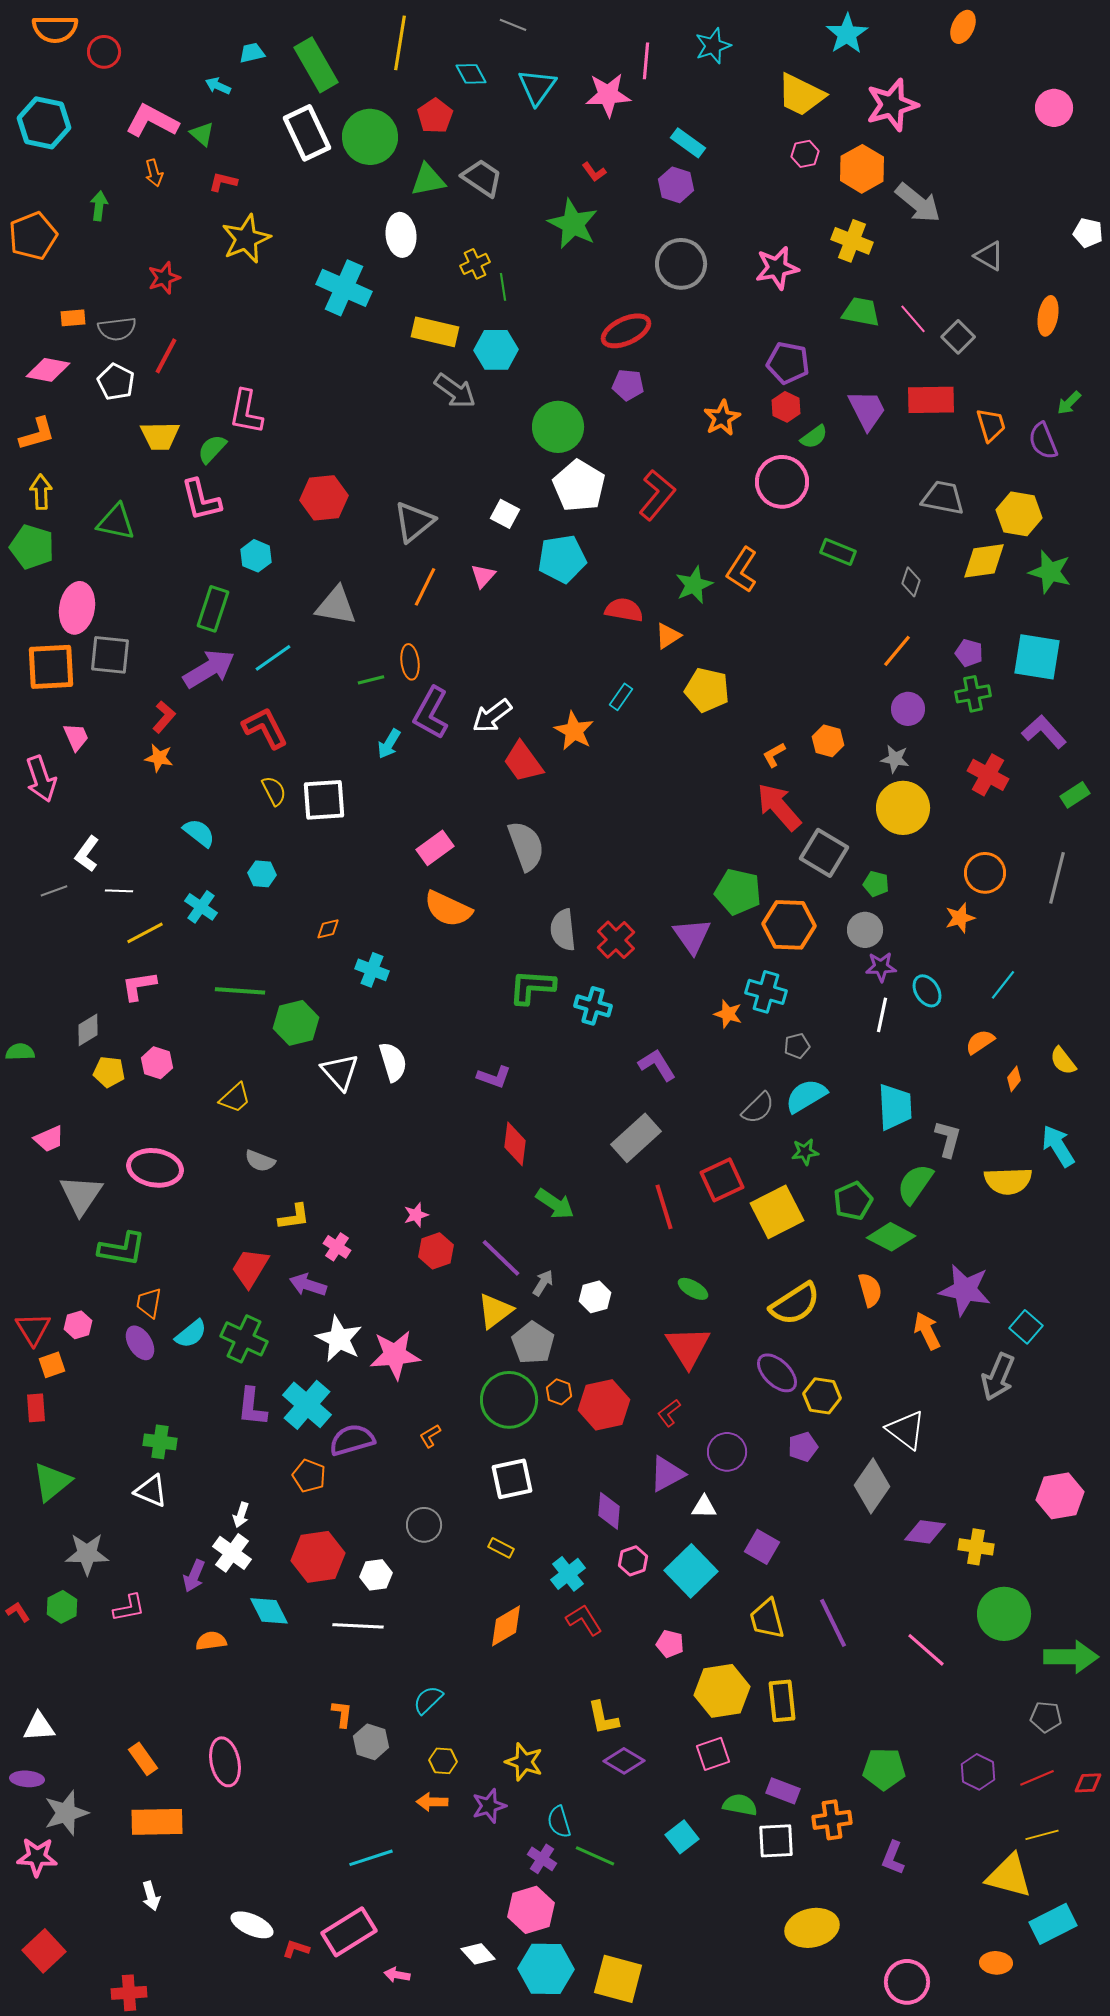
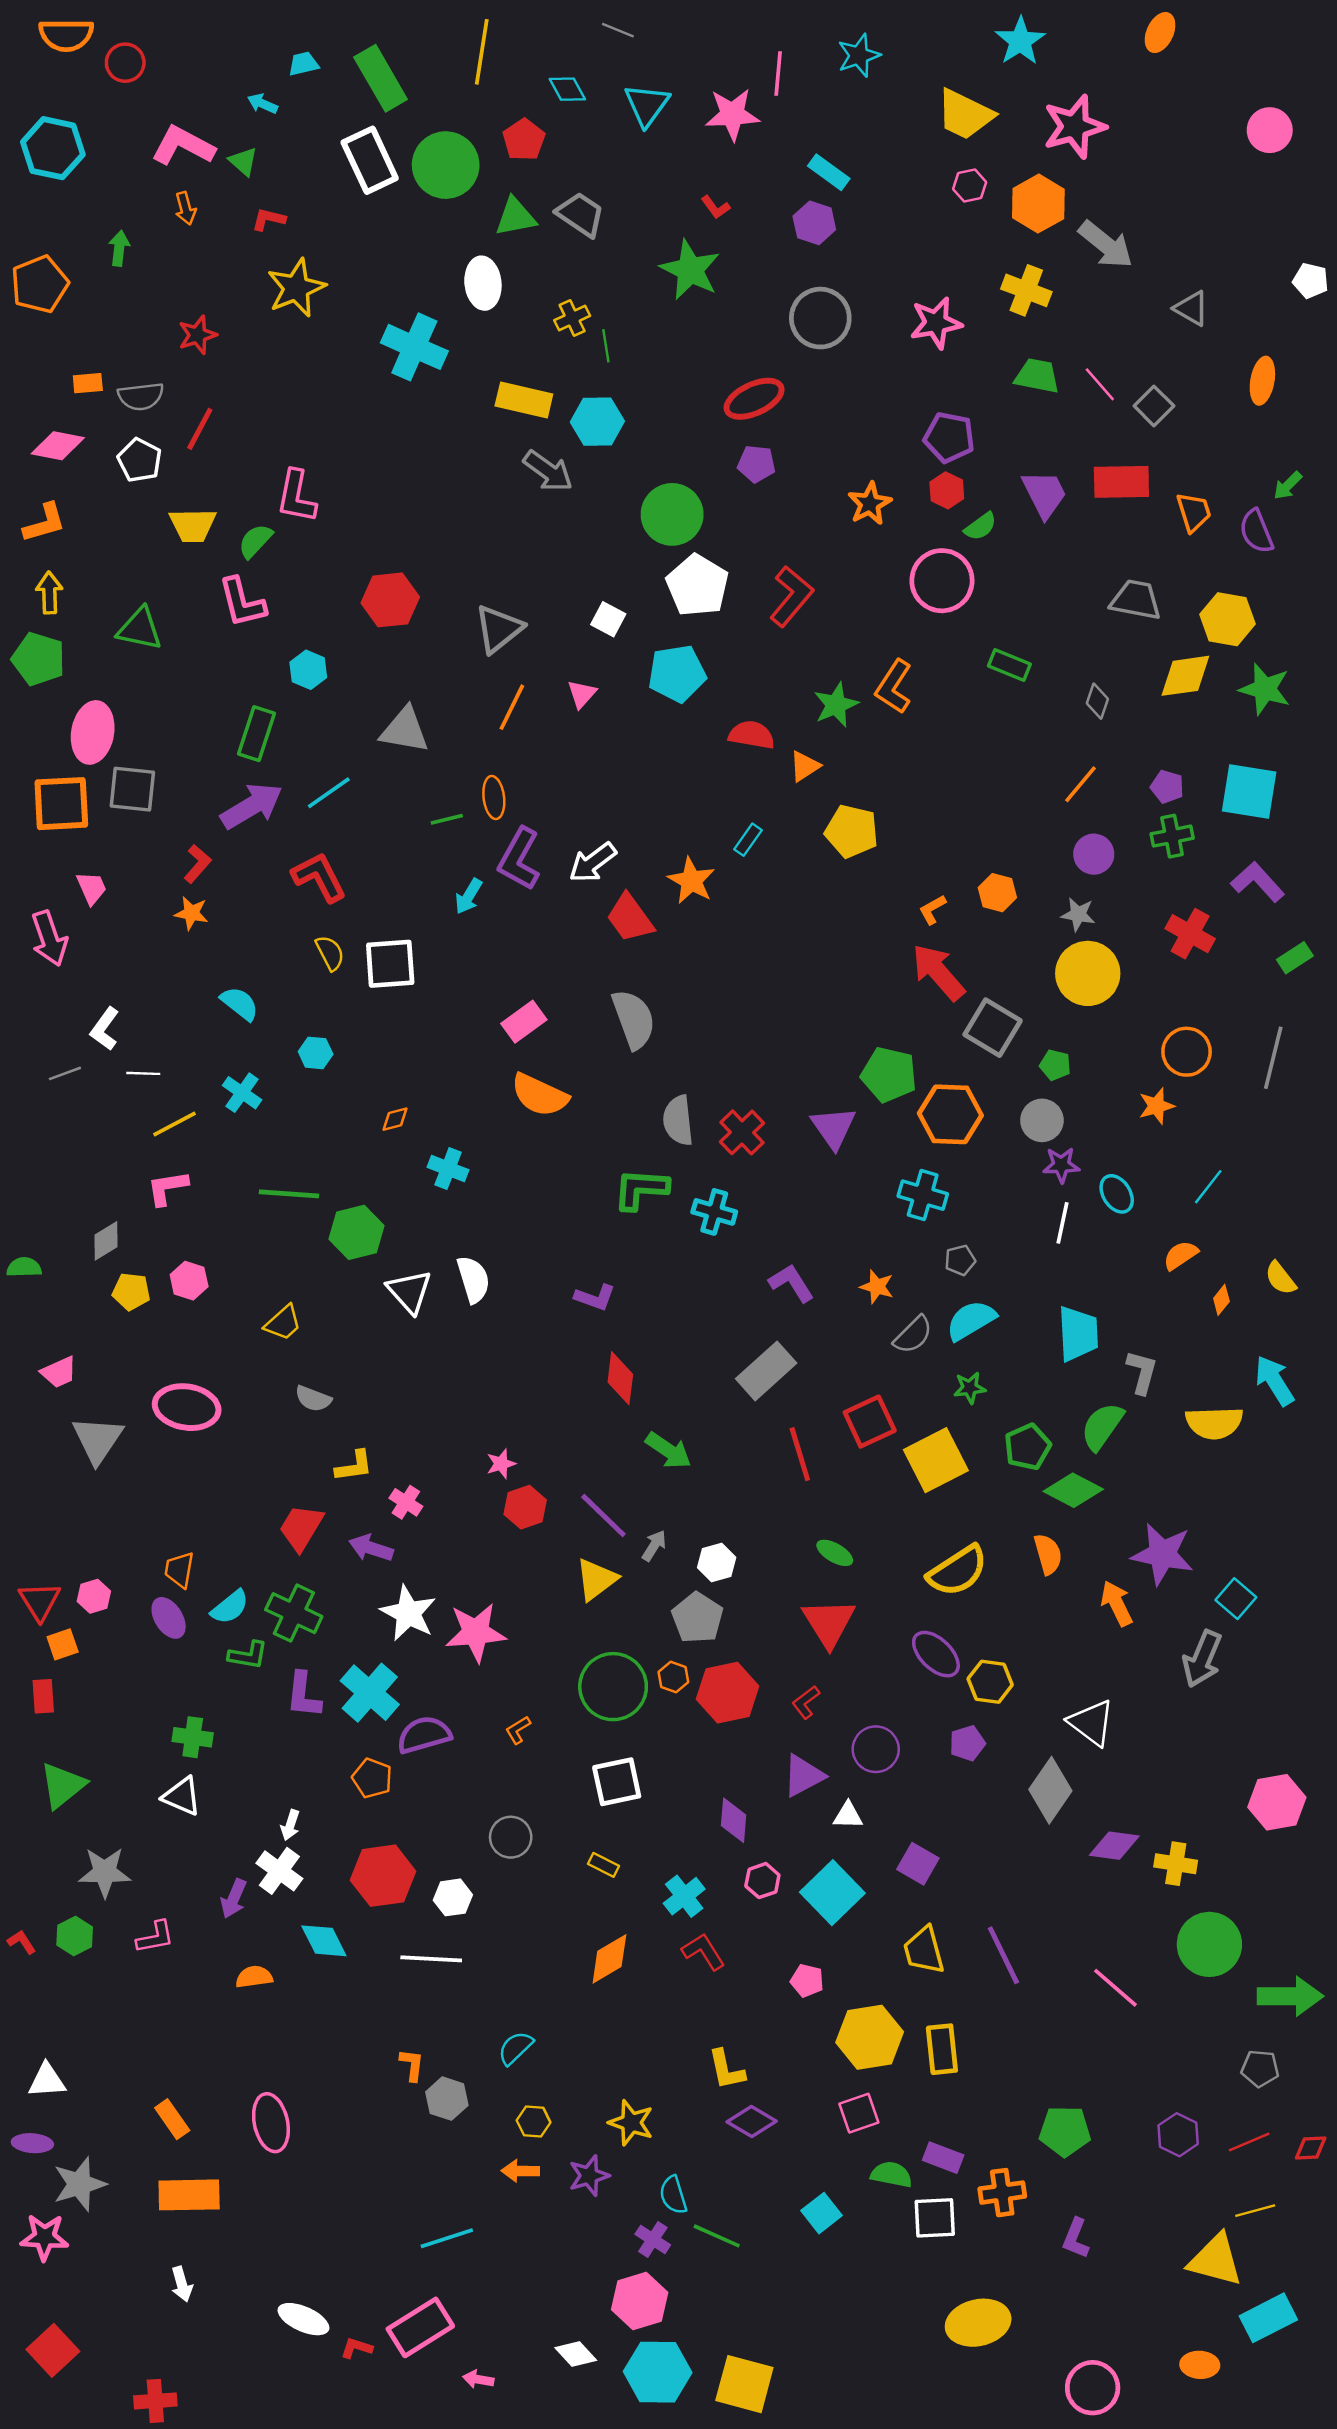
orange star: (728, 1014) -> (877, 1287), moved
green L-shape: (122, 1249) -> (248, 1655), moved, size x0.7
gray pentagon: (533, 1343) -> (697, 1618), moved

